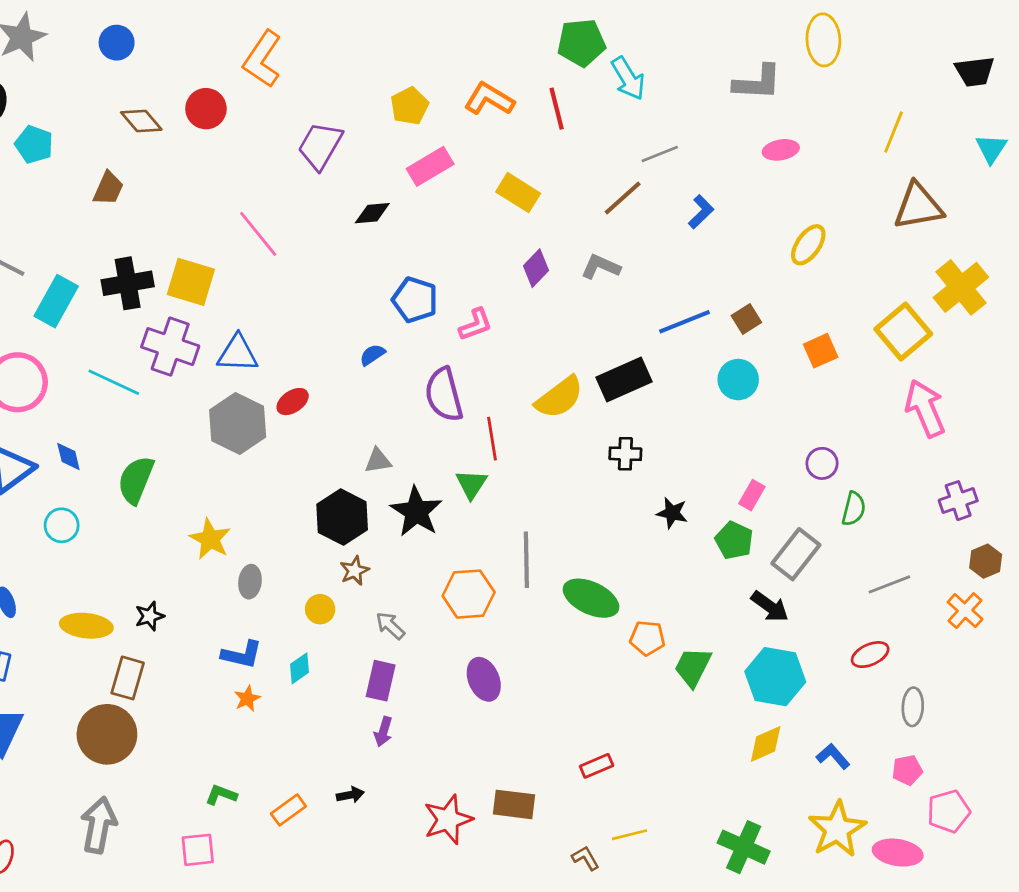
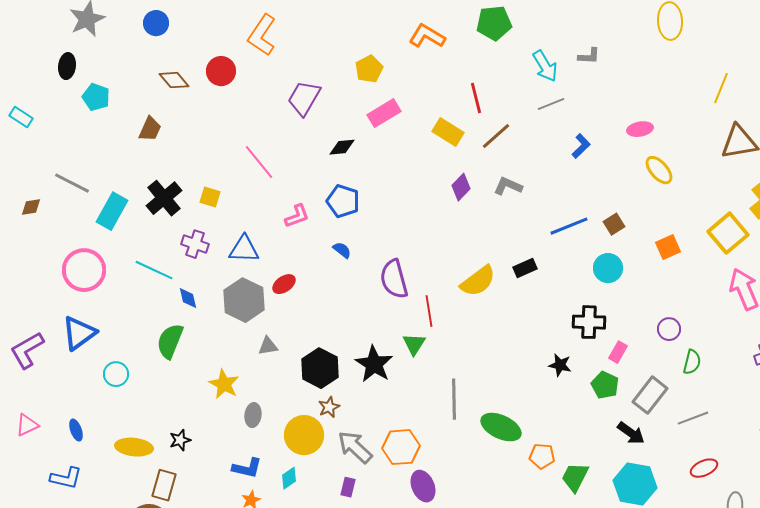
cyan arrow: (628, 78) -> (545, 66), moved
gray L-shape: (757, 83) -> (589, 56), moved, size x0.6
orange L-shape: (489, 99) -> (427, 36), moved
red line: (557, 109) -> (476, 98), moved
pink ellipse: (781, 150) -> (640, 129), moved
brown line: (623, 198) -> (496, 136), moved
yellow ellipse: (808, 245) -> (659, 170), turned -76
yellow square: (191, 282) -> (210, 197), size x0.6
black cross: (128, 283) -> (164, 198), turned -30
blue pentagon: (415, 300) -> (343, 201), moved
pink L-shape: (475, 325) -> (297, 216), moved
purple cross: (170, 347) -> (195, 244), size x0.7
blue semicircle: (372, 355) -> (342, 250), turned 72
black rectangle: (624, 380) -> (525, 268), size x0.6
black cross: (625, 454) -> (589, 322), moved, size x1.4
blue diamond: (68, 457) -> (188, 298), moved
gray triangle: (378, 461) -> (268, 346), moved
gray line: (889, 584) -> (693, 418), moved
orange hexagon: (469, 594) -> (401, 447), moved
yellow circle: (320, 609) -> (304, 435), size x1.8
gray arrow: (390, 626) -> (355, 447), size x1.6
purple rectangle: (381, 681) -> (348, 487), size x0.7

